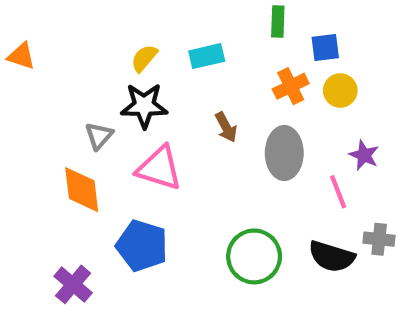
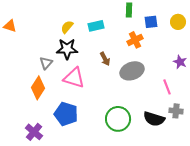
yellow circle: (340, 91) -> (178, 22), moved
gray ellipse: (284, 153) -> (132, 71), turned 70
purple star: (364, 155) -> (180, 62), moved
orange diamond: (82, 190) -> (38, 88), turned 40
pink line: (338, 192) -> (167, 87), moved

